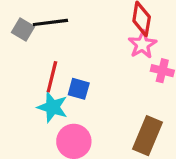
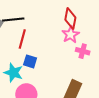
red line: (52, 77) -> (22, 39), moved

